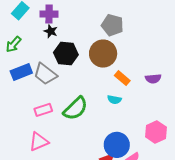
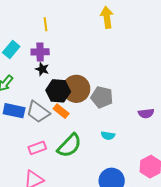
gray pentagon: (112, 25) -> (102, 97), moved
brown circle: (103, 54) -> (76, 89), moved
blue rectangle: (21, 72) -> (14, 111), turned 35
orange rectangle: (122, 78) -> (61, 111), moved

